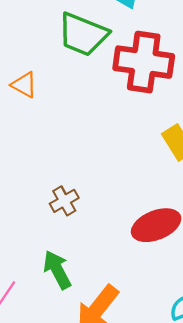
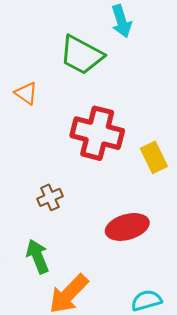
red cross: (144, 62) -> (97, 133), moved

